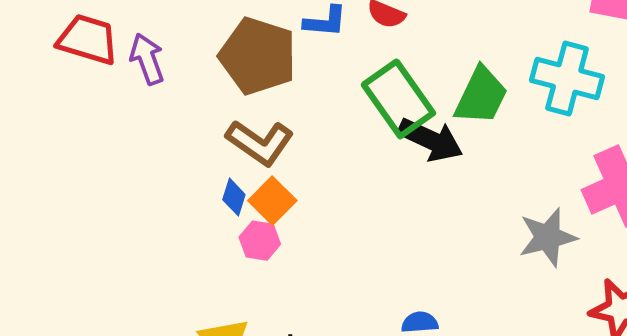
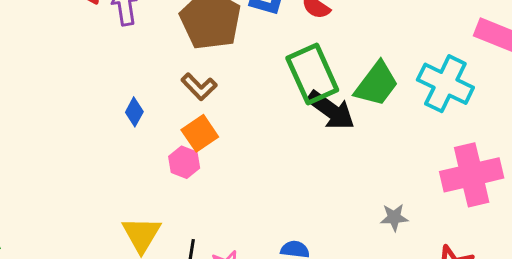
brown L-shape: (260, 143) -> (199, 87), size x0.7
blue diamond: (234, 197) -> (134, 112), moved
gray star: (548, 237) -> (394, 217), moved, size x0.6

